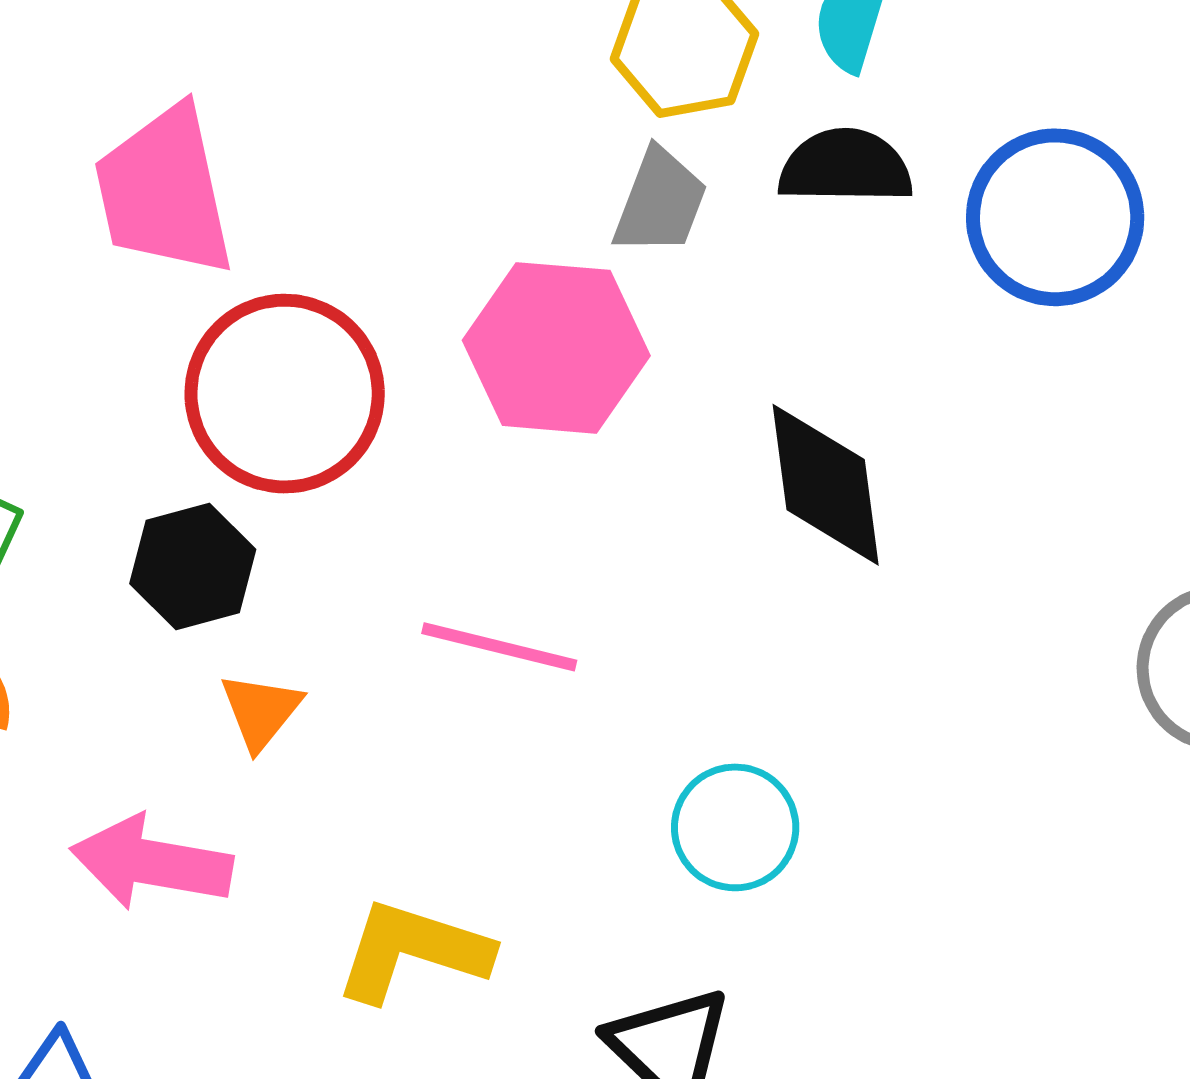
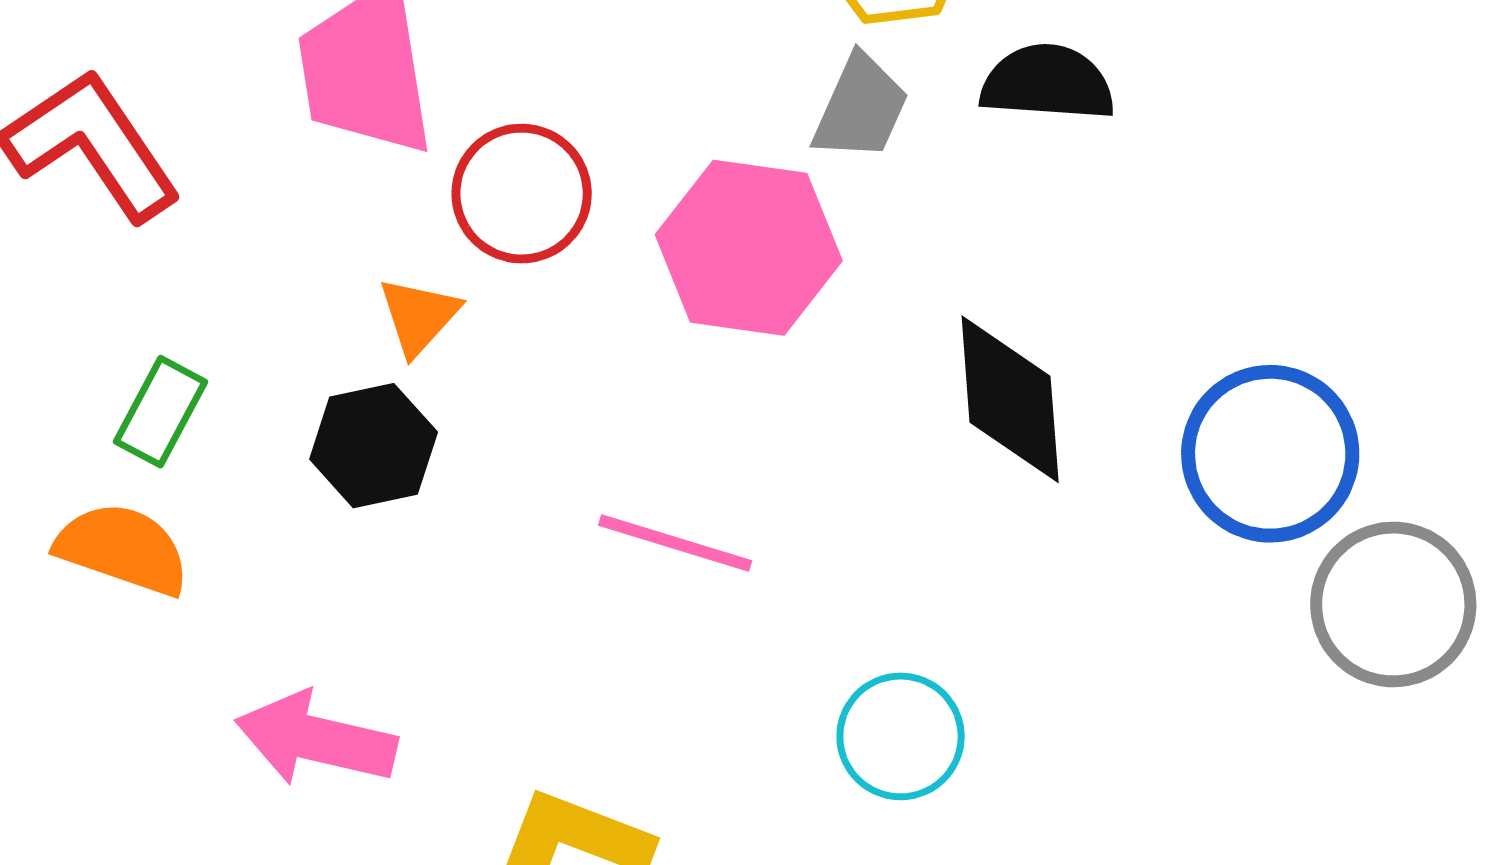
blue circle: (1055, 217) -> (1270, 454), moved
red circle: (285, 394) -> (522, 194), moved, size x0.7
orange triangle: (261, 711) -> (419, 316), moved

